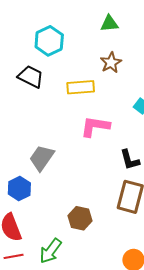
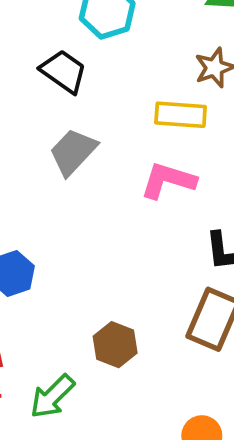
yellow rectangle: (81, 87) -> (181, 115), moved
gray trapezoid: (42, 158) -> (73, 152), moved

